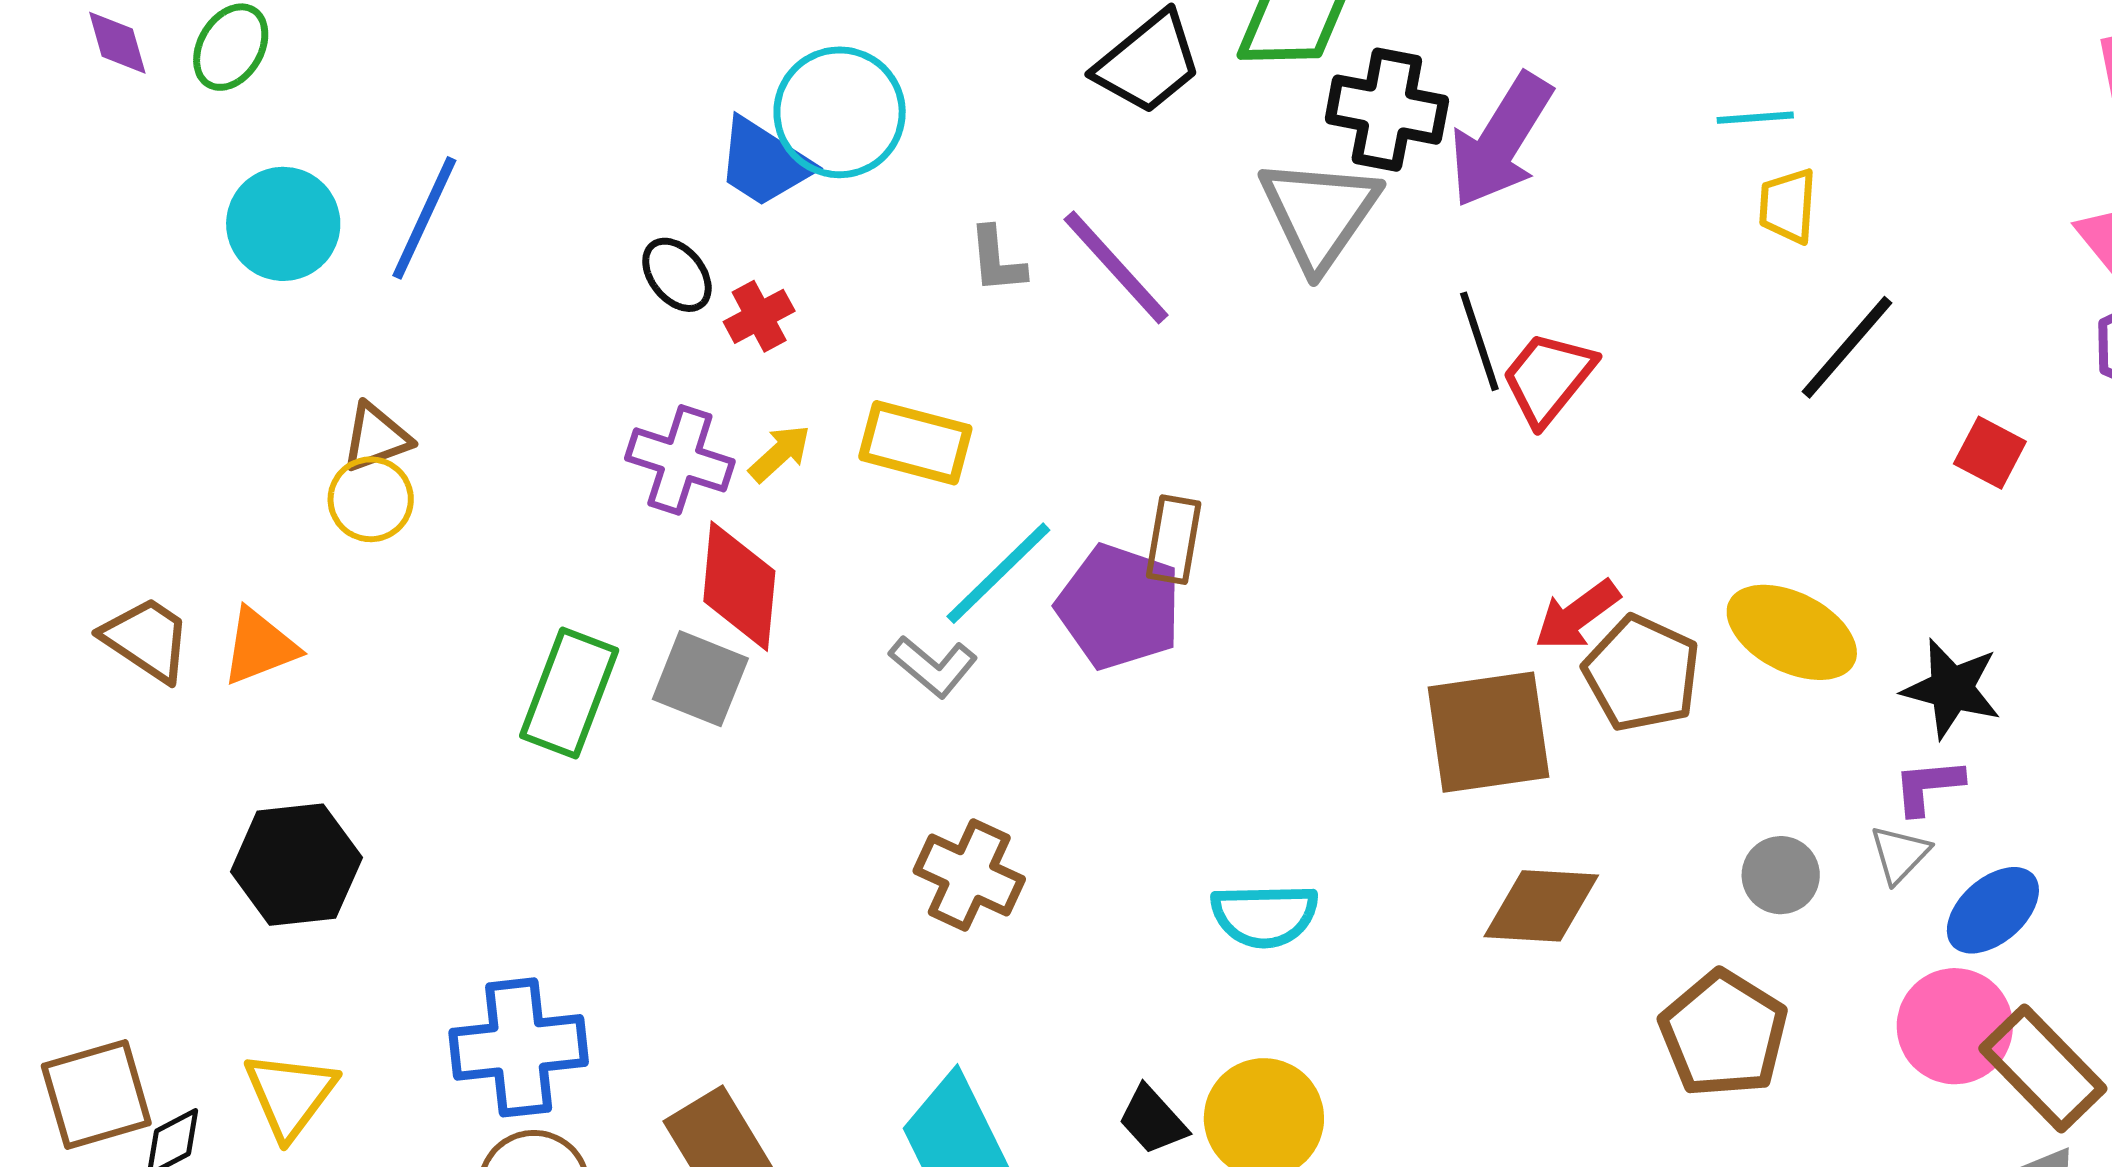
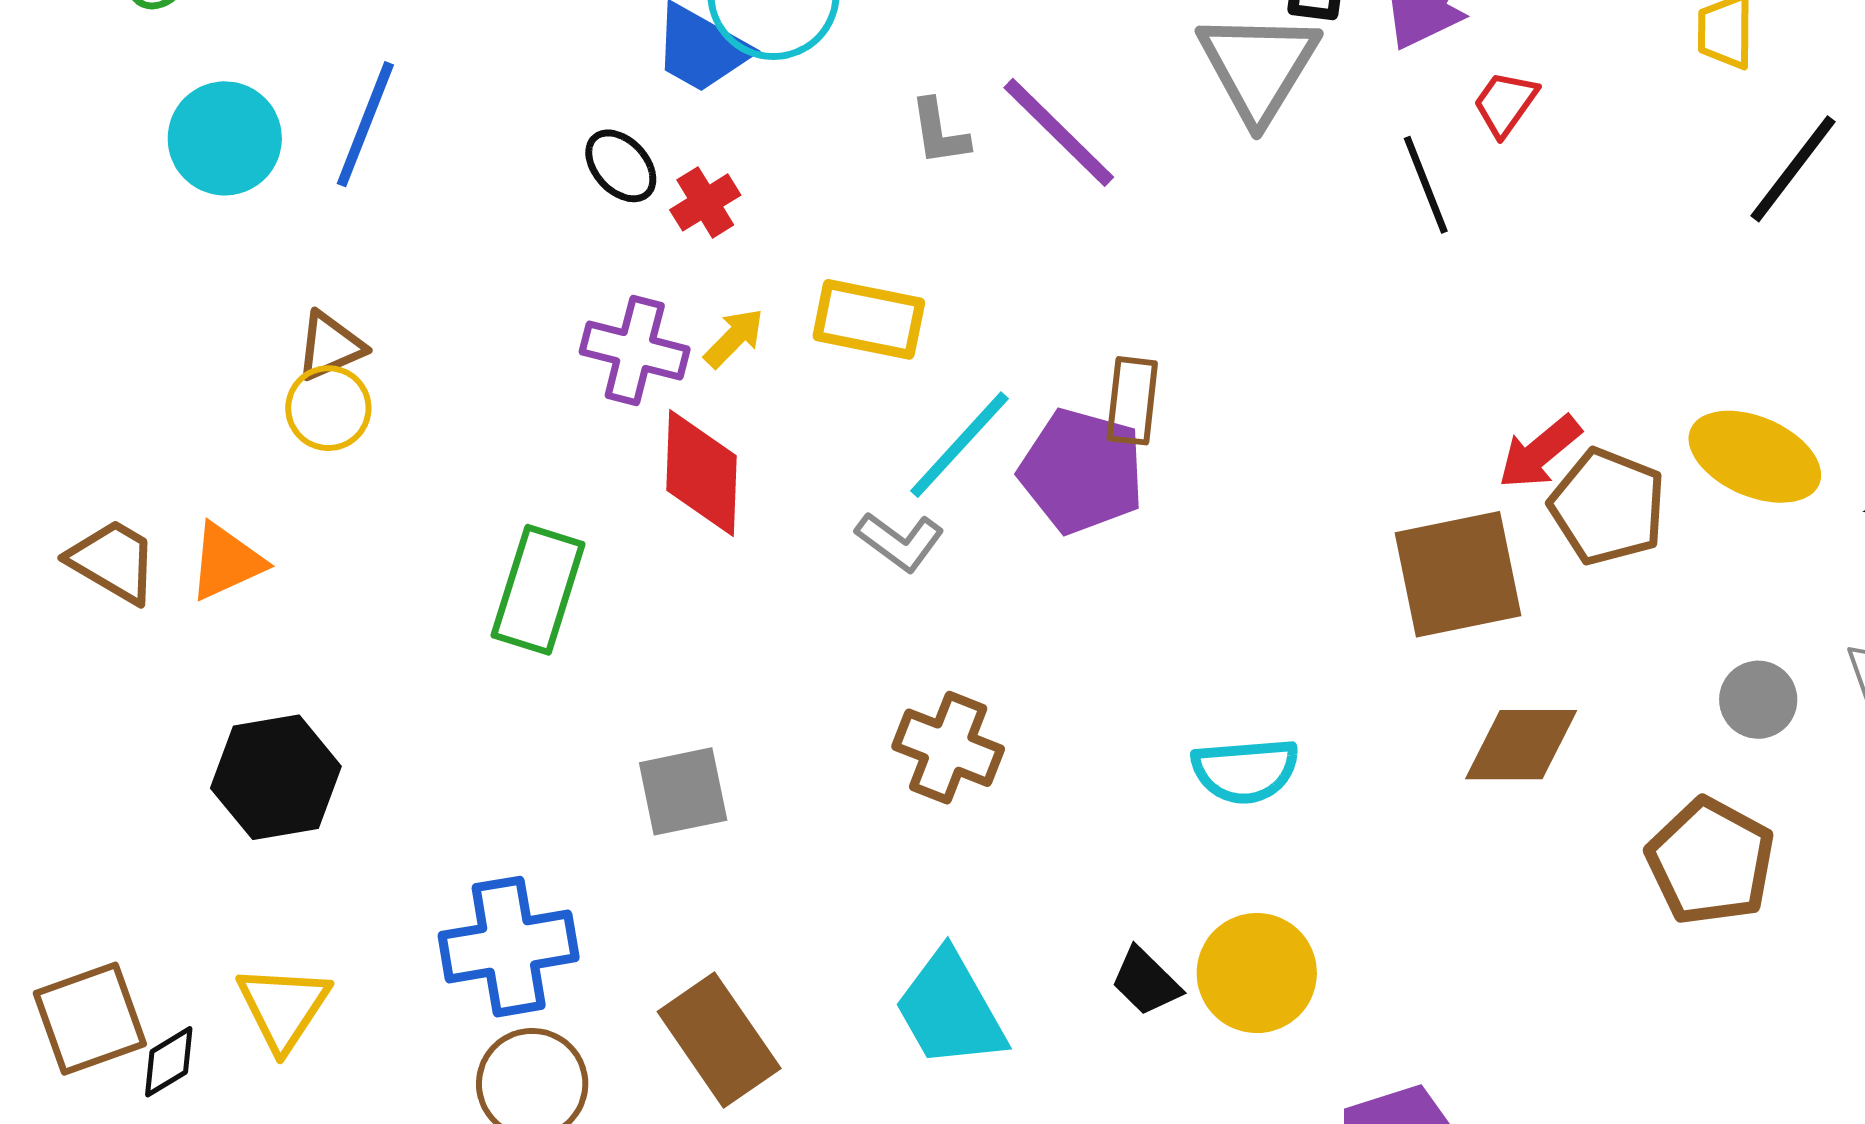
red trapezoid: (1548, 378) -> (1505, 104), moved, size x0.7
gray square: (700, 679) -> (683, 791), moved, turned -30

